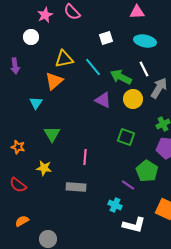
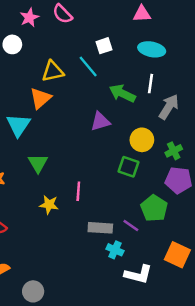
cyan line: (93, 67) -> (88, 66), moved
white line: (144, 69) -> (150, 84), turned 35
yellow circle: (133, 99) -> (142, 140), moved
purple triangle: (103, 100) -> (100, 121), turned -42
cyan triangle: (36, 103) -> (18, 125), size x1.5
yellow star: (44, 168) -> (49, 205), moved
gray rectangle: (76, 187) -> (100, 228), moved

